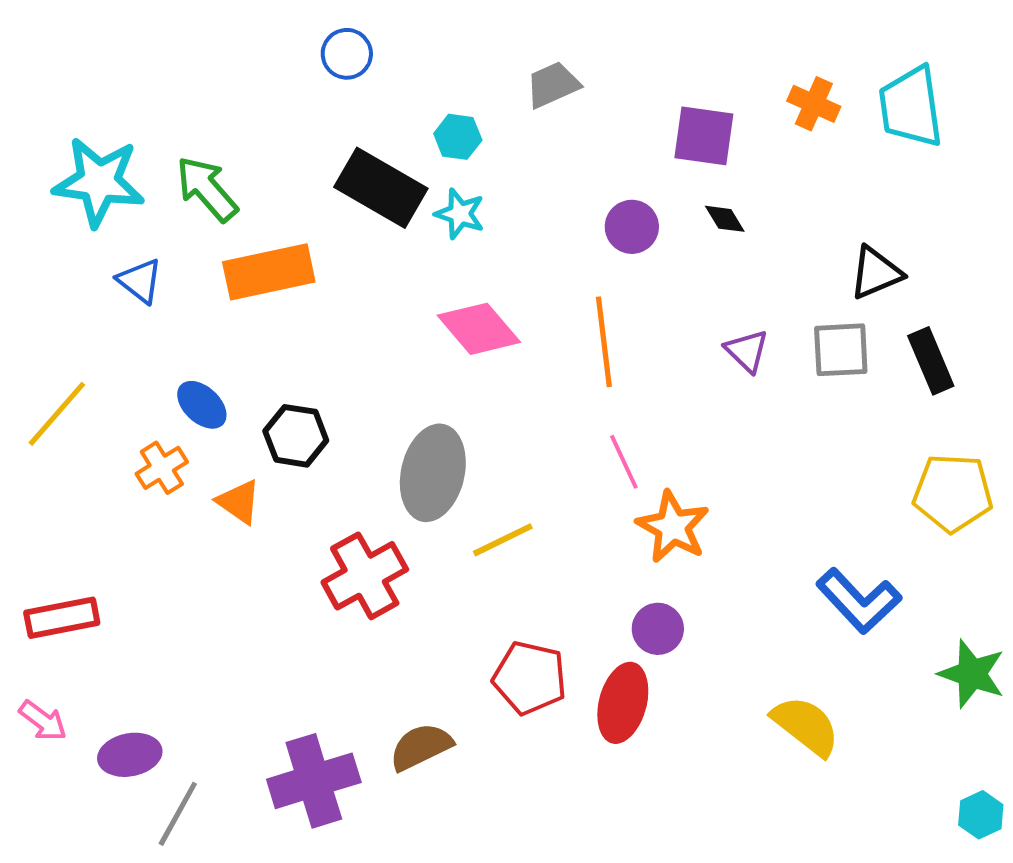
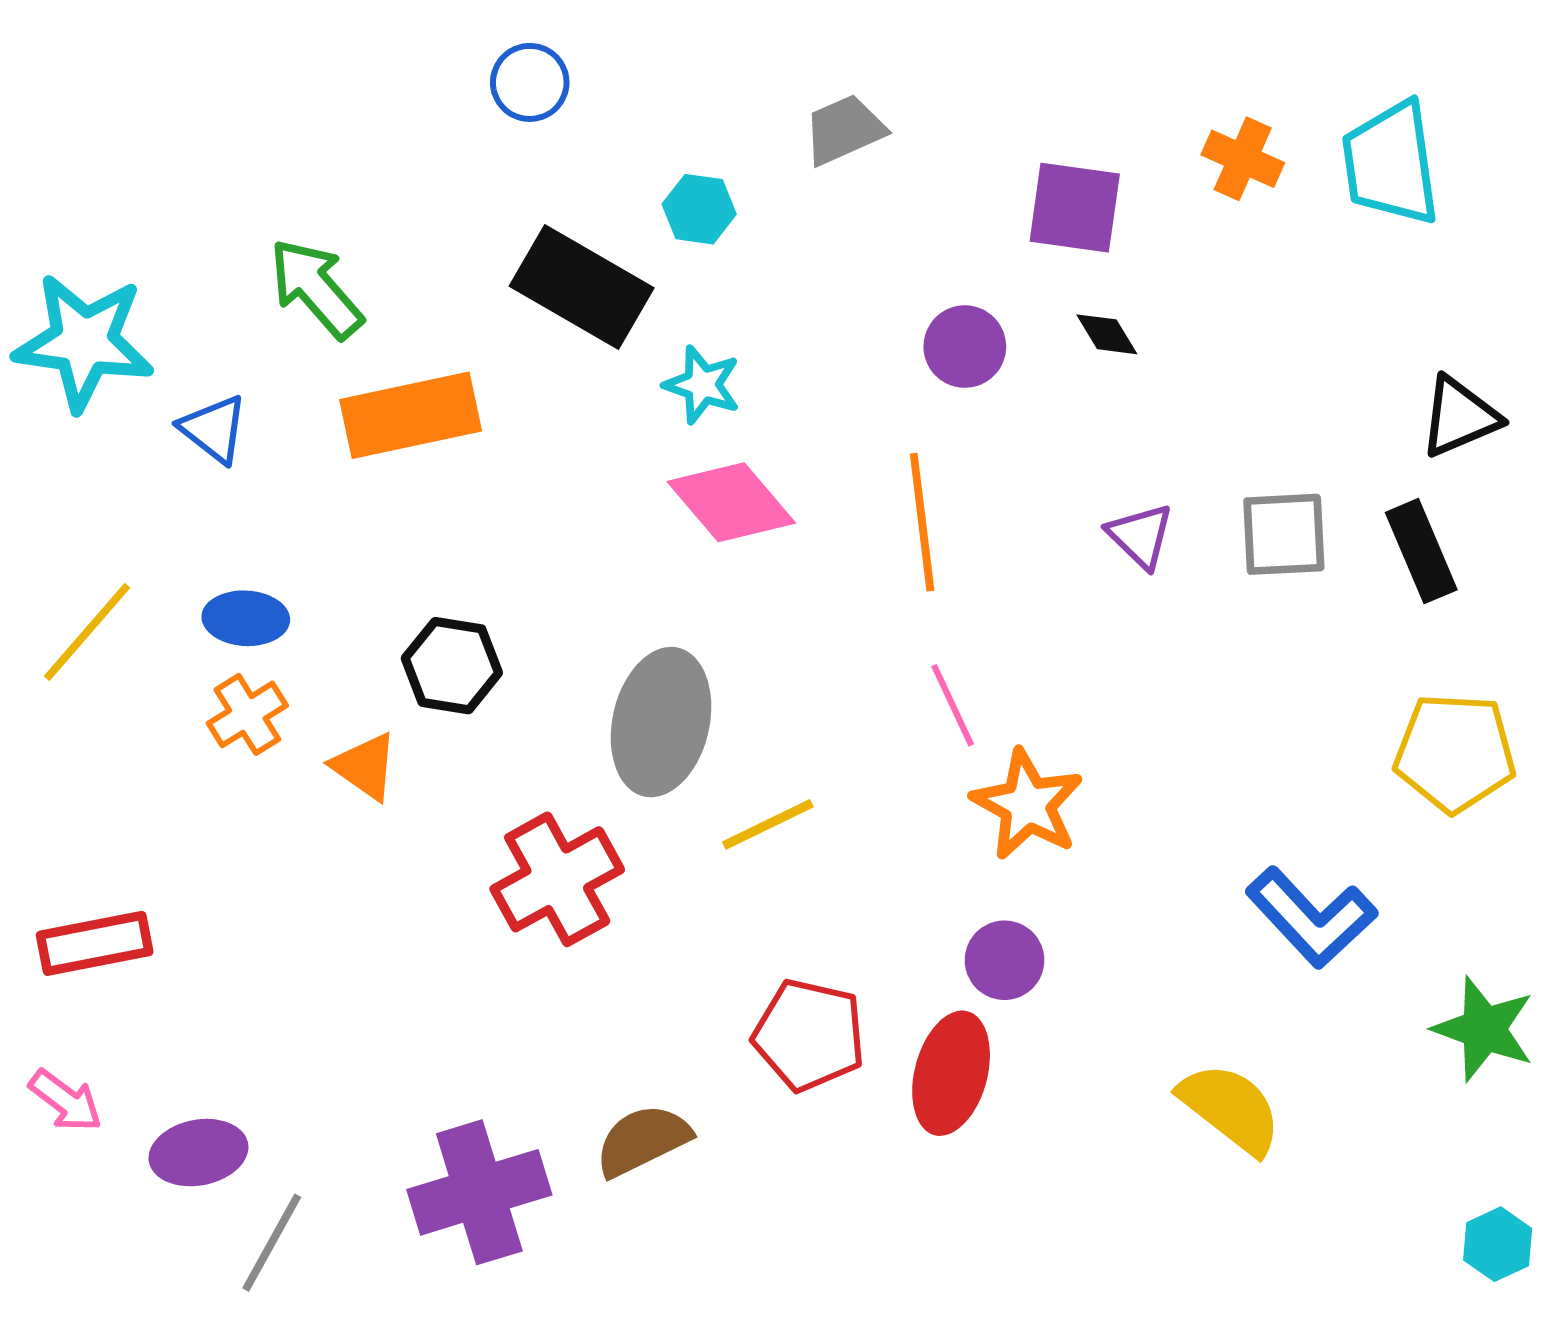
cyan star: (99, 182) -> (84, 342), moved
cyan star: (460, 214) -> (702, 385), moved
black triangle: (876, 273) -> (1459, 417), moved
blue ellipse: (202, 405) -> (246, 618), moved, turned -40

